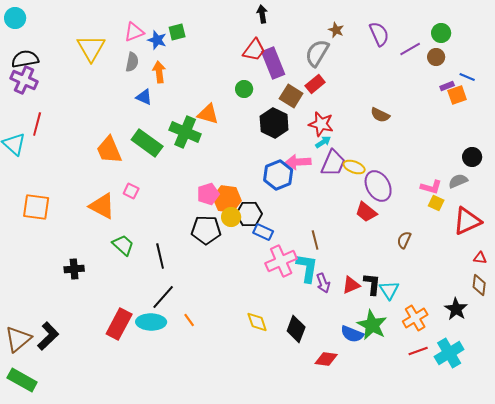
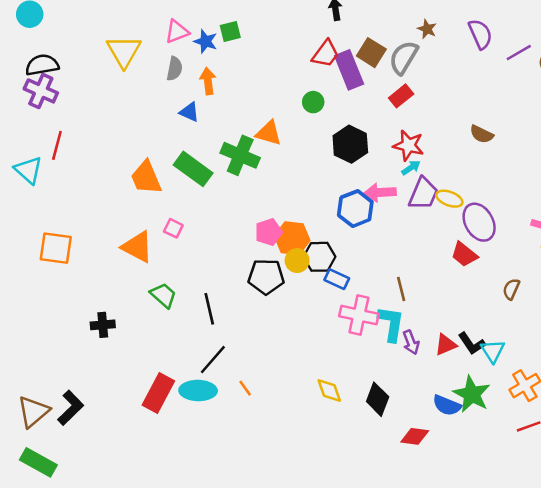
brown square: (291, 96) -> (371, 53), moved
pink cross: (281, 261) -> (359, 315), turned 36
black L-shape: (372, 284) -> (472, 343), turned 140

